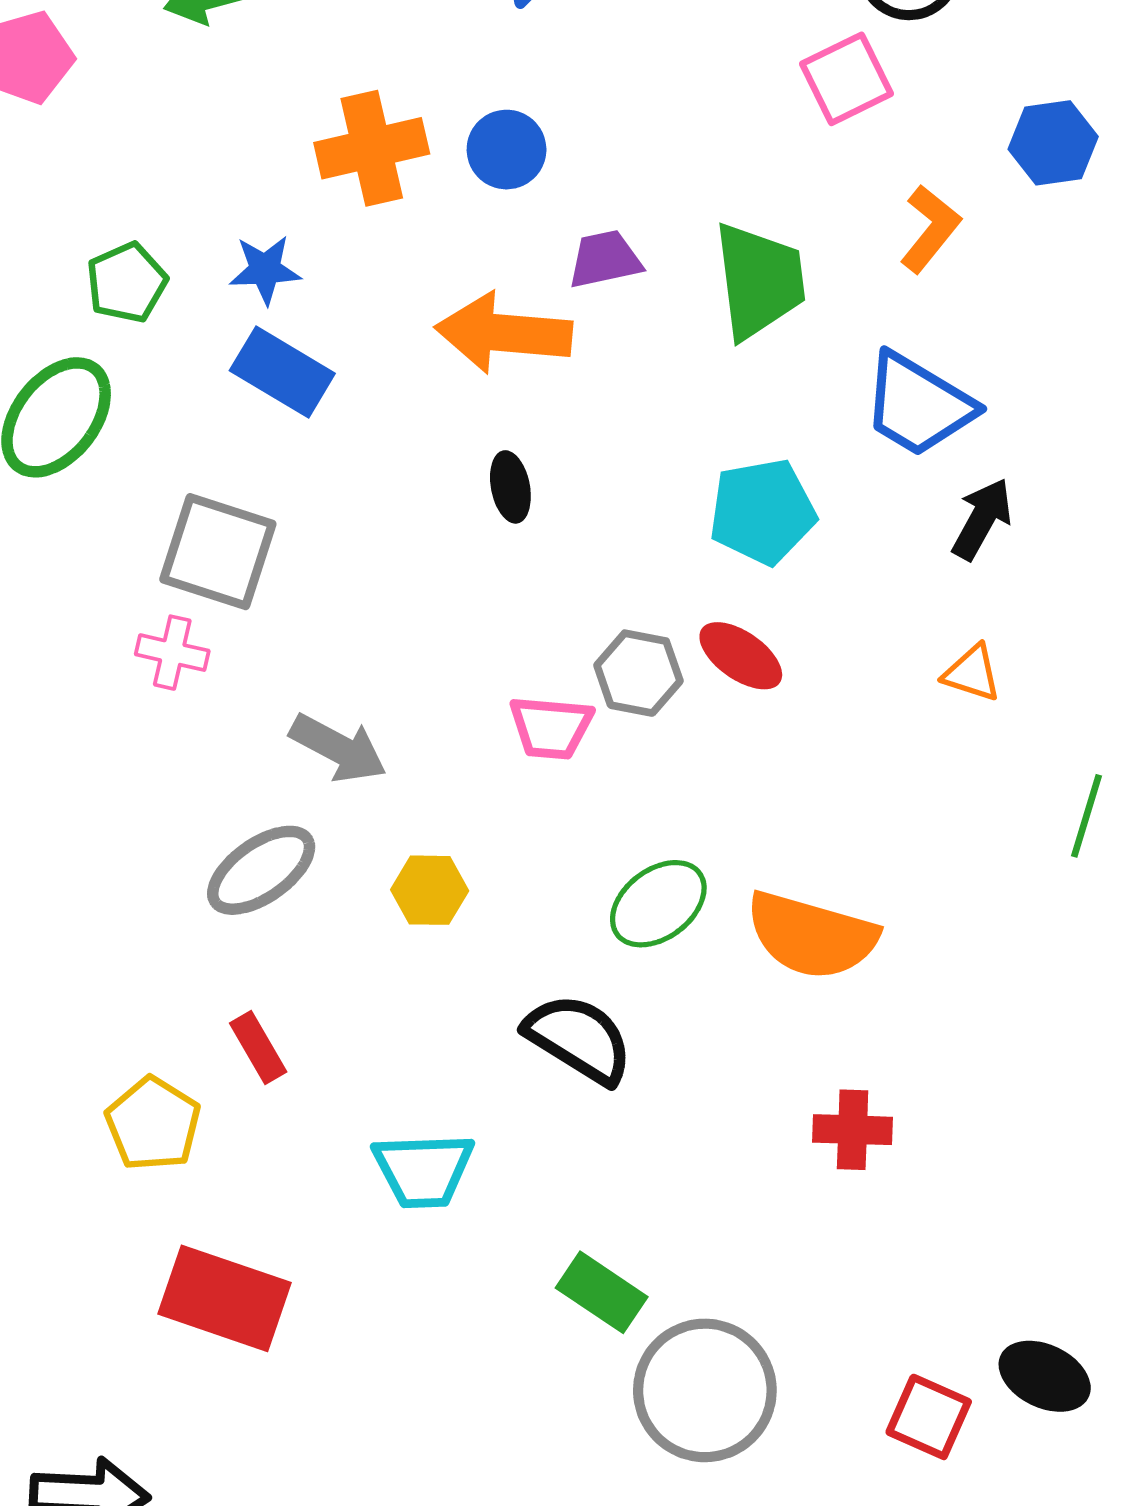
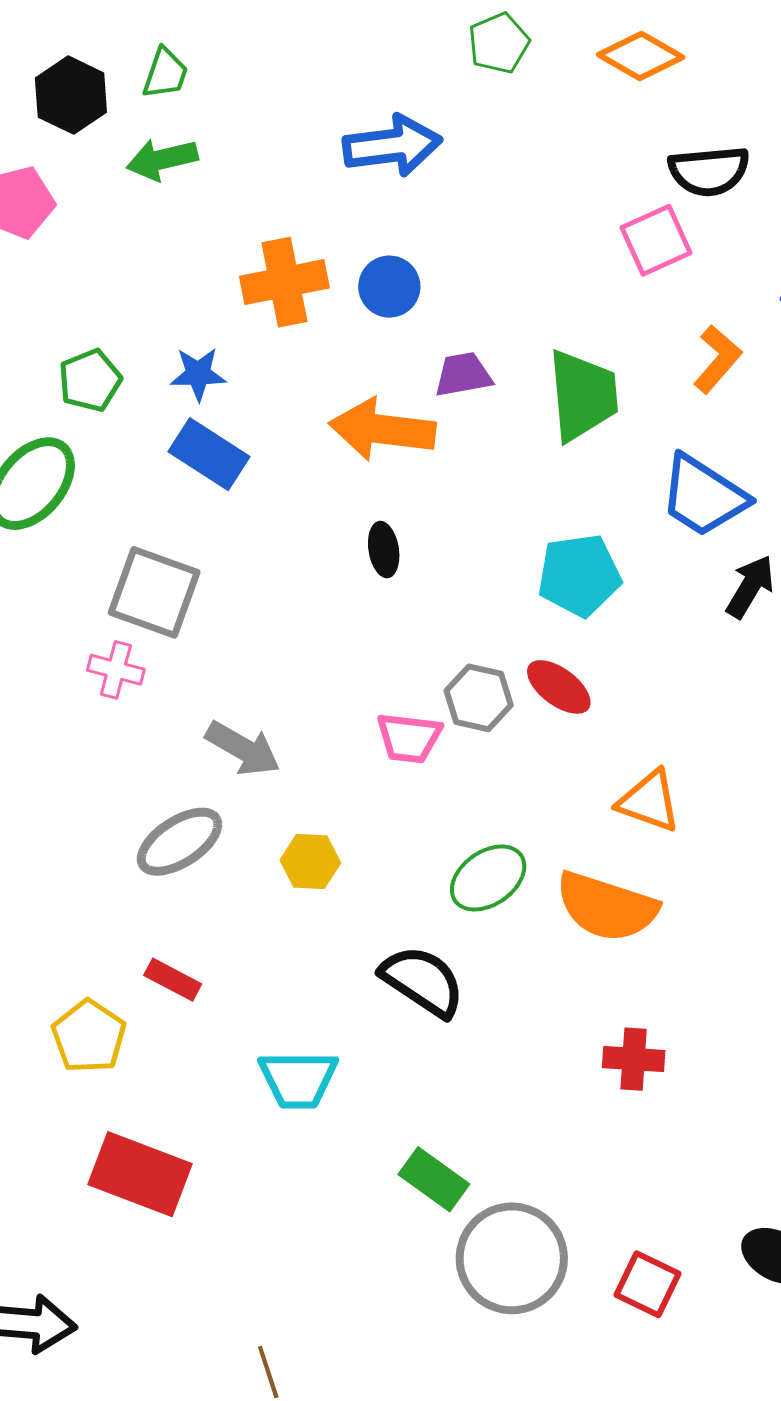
orange triangle: (972, 673) -> (649, 801), moved, size x1.4
red rectangle: (258, 1047) -> (173, 980), turned -34
red square: (929, 1417) -> (647, 1284), moved

